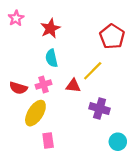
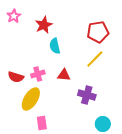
red pentagon: (112, 36) -> (98, 32), turned 30
cyan semicircle: (51, 58) -> (55, 46), moved
yellow line: (93, 71) -> (95, 59), moved

